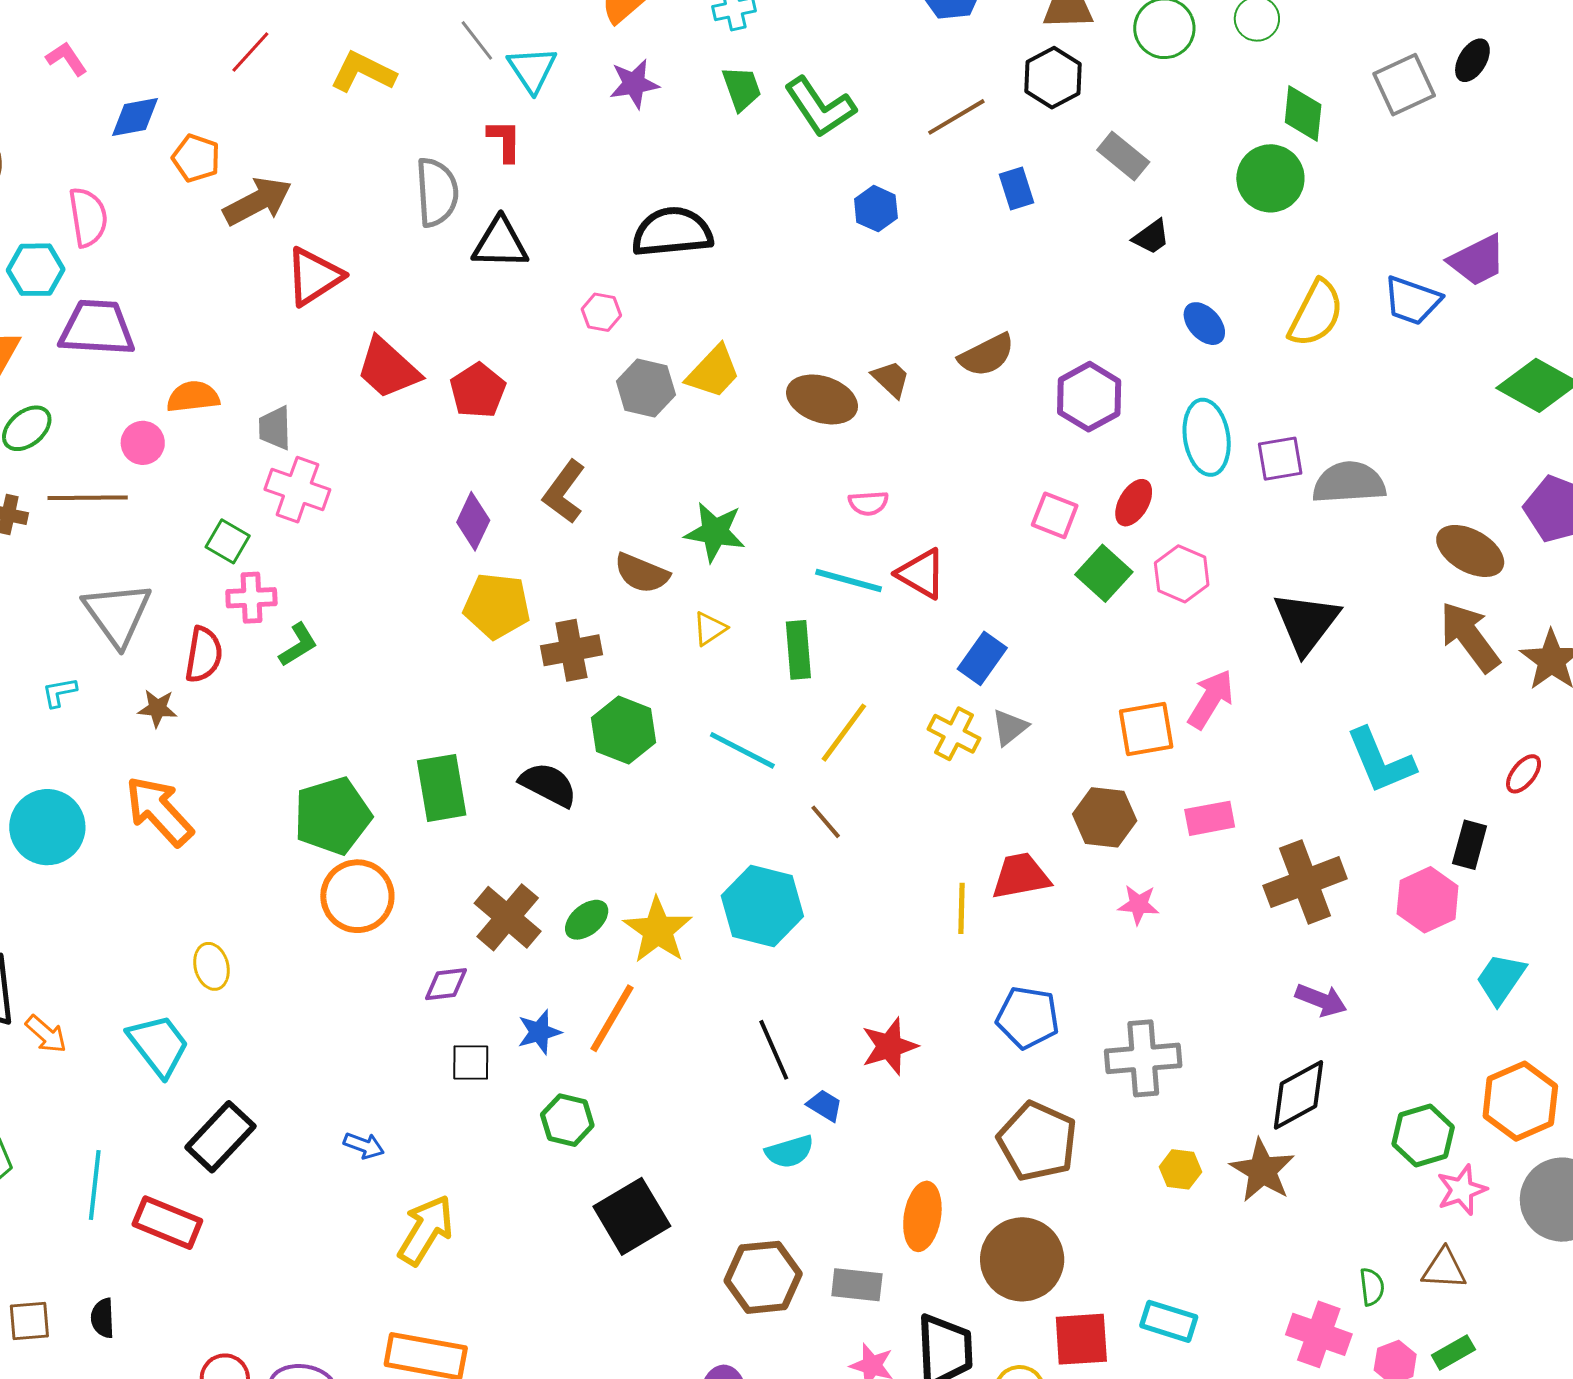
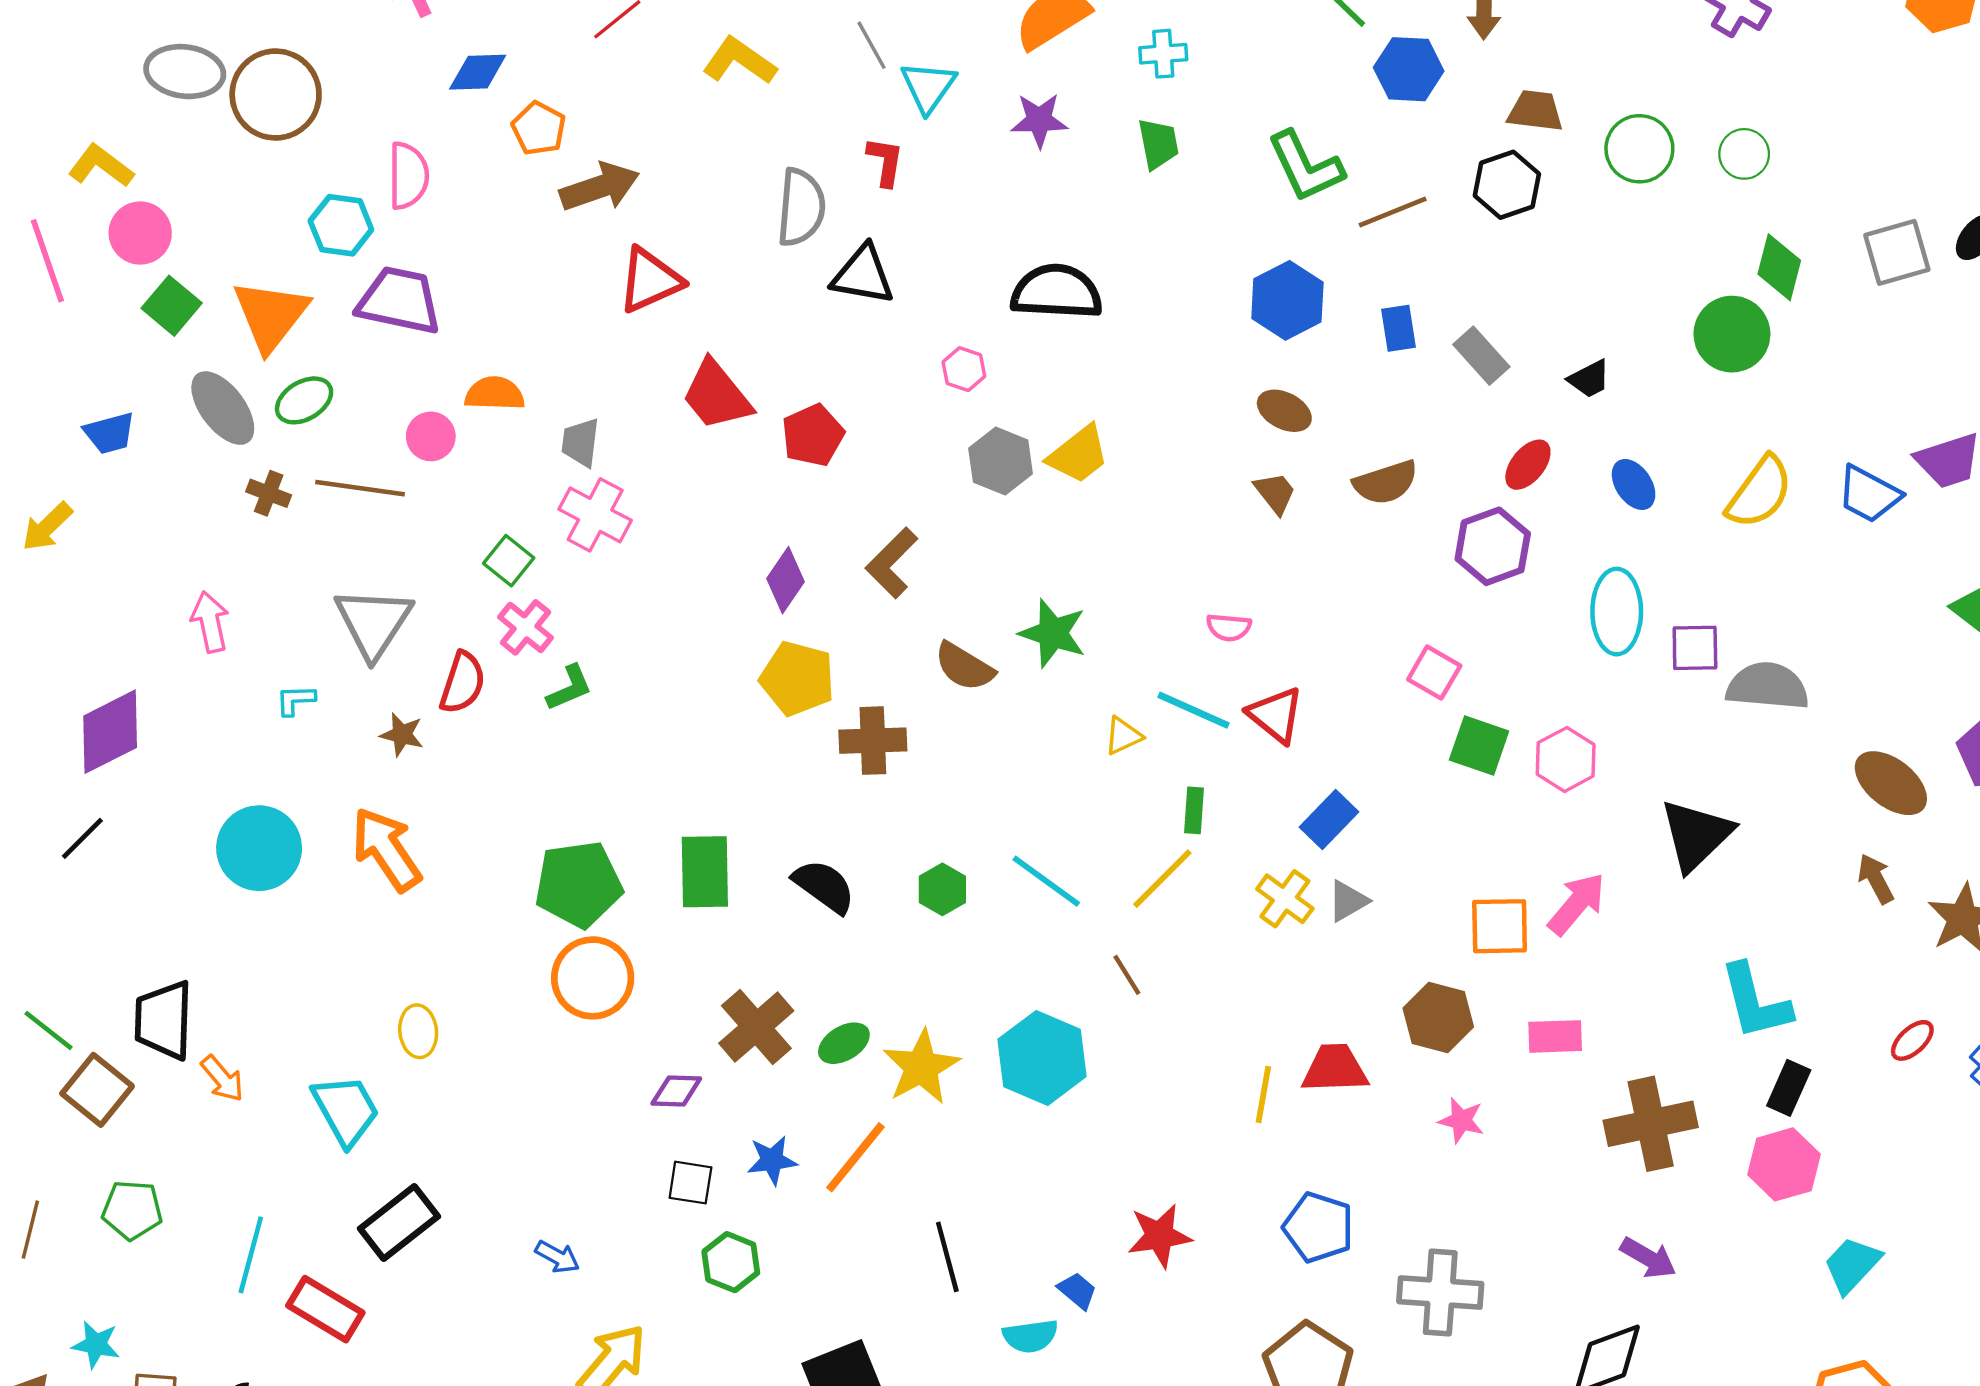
green L-shape: (820, 107) -> (1306, 167), moved
gray rectangle: (1123, 156) -> (1481, 356), moved
blue rectangle: (1017, 189) -> (1398, 328), moved
blue hexagon: (876, 209) -> (1287, 300), size x1.5
brown ellipse: (822, 399) -> (1284, 411), moved, size x0.7
red ellipse: (1134, 503) -> (1528, 465), moved
green square: (1104, 573) -> (1479, 746), turned -32
pink cross: (251, 598) -> (525, 627), turned 33
yellow triangle: (710, 629) -> (1123, 736), moved
brown arrow: (1470, 637) -> (1876, 879), size x0.6
green rectangle: (798, 650) -> (1194, 810), moved, size x0.7
green hexagon: (624, 730) -> (942, 889), moved, size x0.7
black rectangle: (1470, 845) -> (1789, 1088), moved
black line: (774, 1050) -> (947, 1257), moved
green hexagon: (567, 1120) -> (731, 1262), moved

